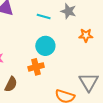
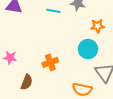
cyan circle: (45, 46) -> (88, 49), moved

